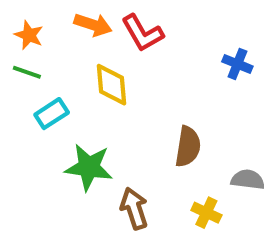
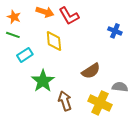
brown semicircle: (188, 147) -> (91, 71), turned 48
green star: (89, 167) -> (43, 81), turned 30
yellow cross: (206, 213) -> (100, 103), size x1.6

